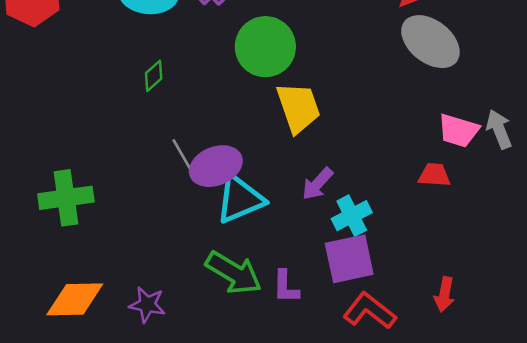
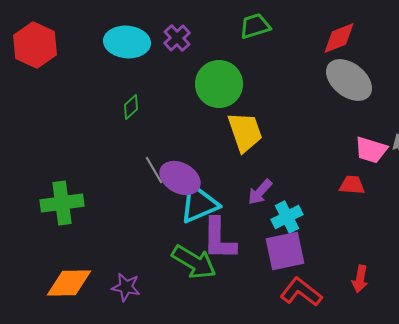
purple ellipse: (216, 166) -> (180, 178), turned 51
purple L-shape: (286, 287) -> (219, 239), moved, size x1.6

